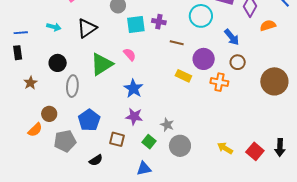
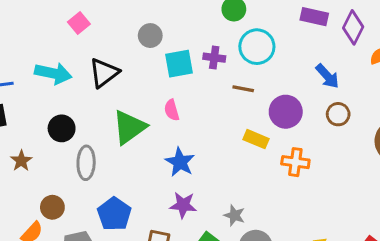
cyan circle: (201, 16) -> (257, 47), moved
cyan arrow: (54, 27) -> (53, 73), size x1.6
pink semicircle: (130, 54) -> (172, 110), turned -152
orange cross: (219, 82) -> (295, 162), moved

